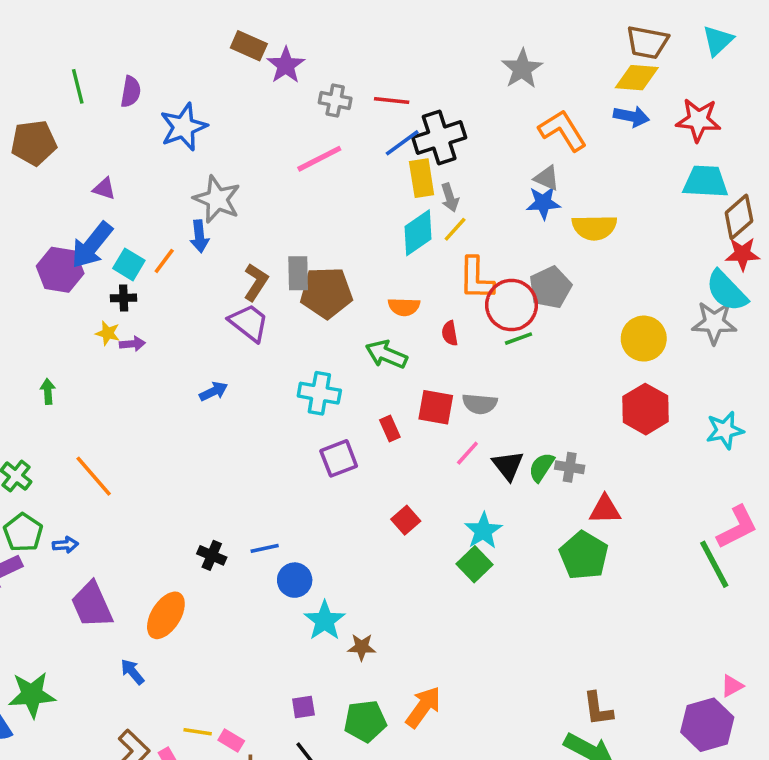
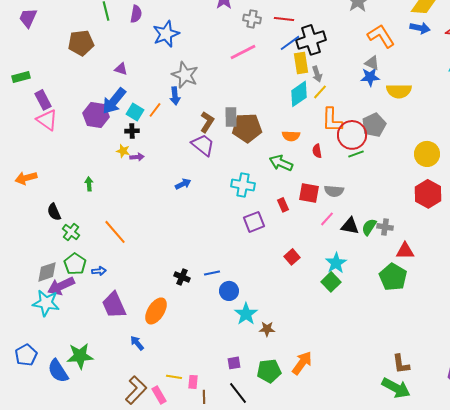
black triangle: (508, 465) -> (350, 226), turned -42
pink rectangle: (231, 741) -> (193, 382), turned 64

